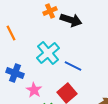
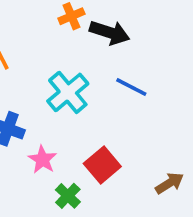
blue line: (73, 66) -> (131, 87), moved

